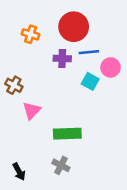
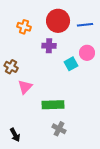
blue line: (89, 52) -> (85, 25), moved
cyan square: (90, 81) -> (71, 64), turned 32
gray cross: (61, 165) -> (59, 129), moved

